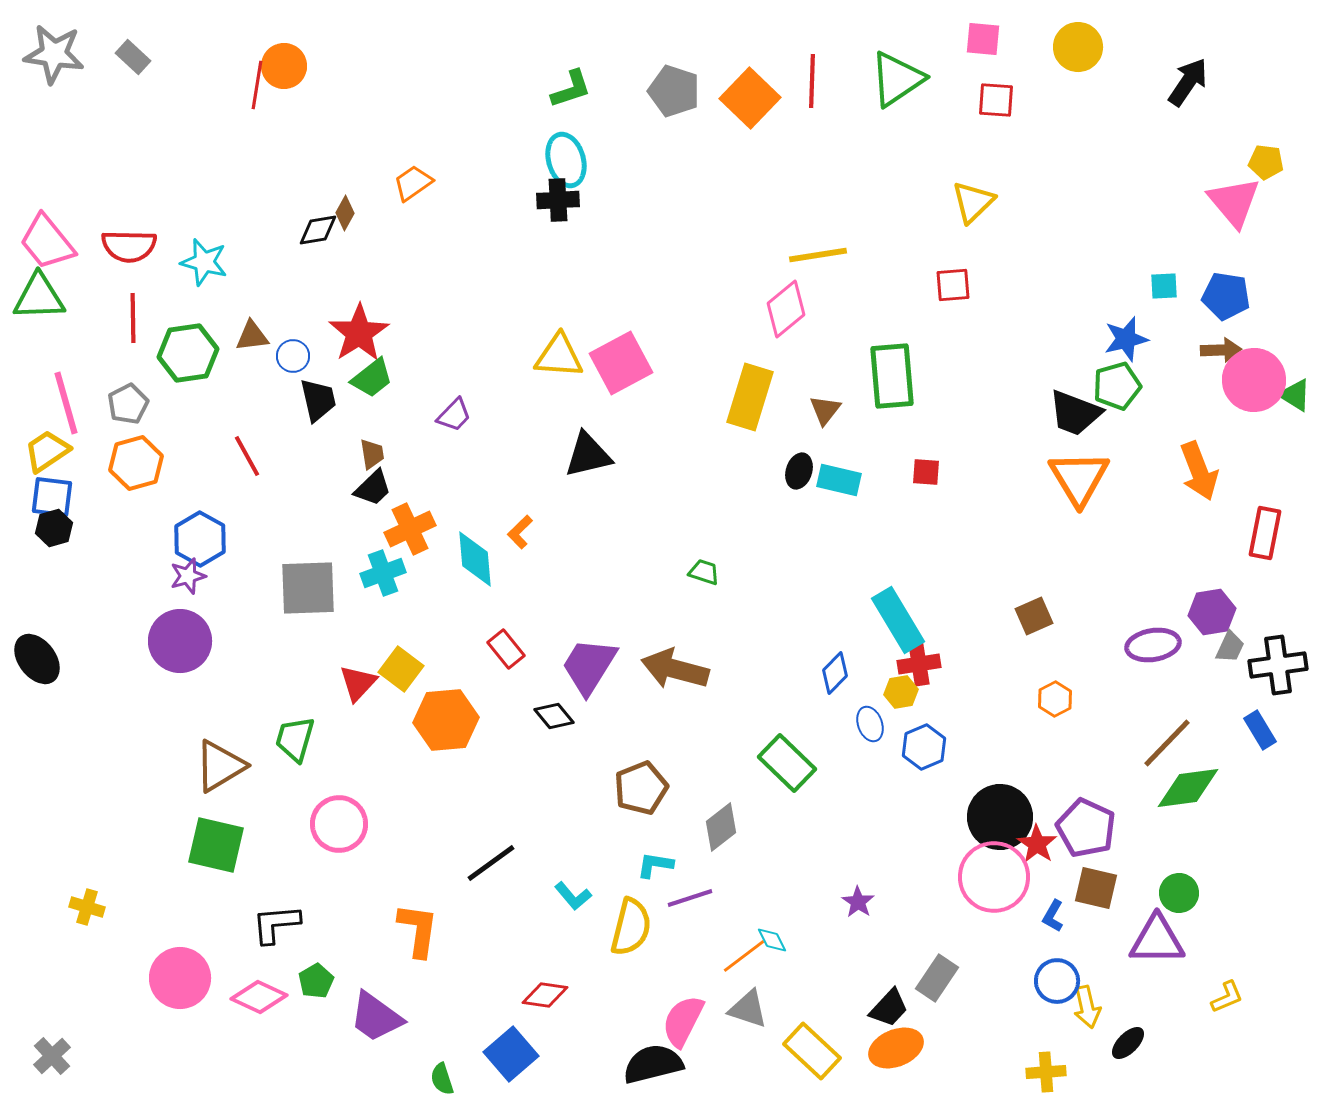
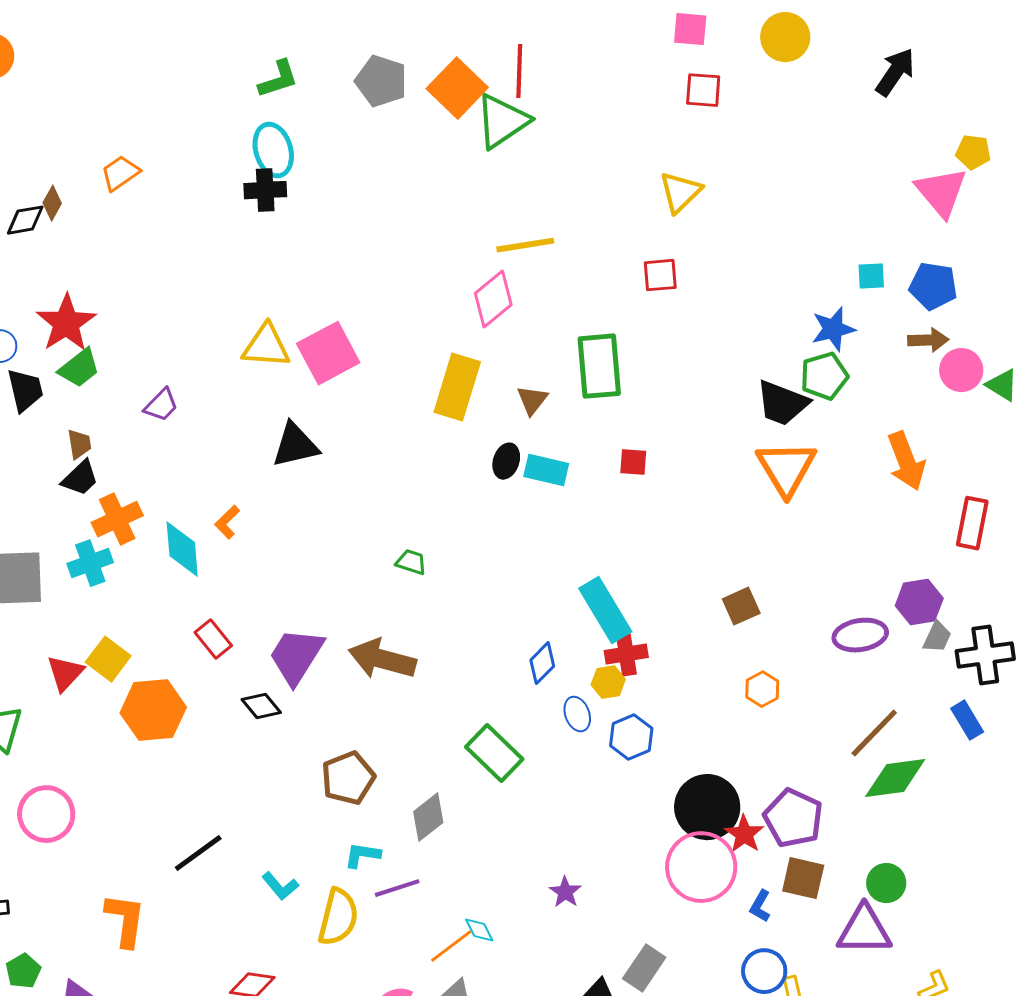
green triangle: (897, 79) -> (502, 121), moved
pink circle: (1254, 380) -> (961, 370), size x0.7

